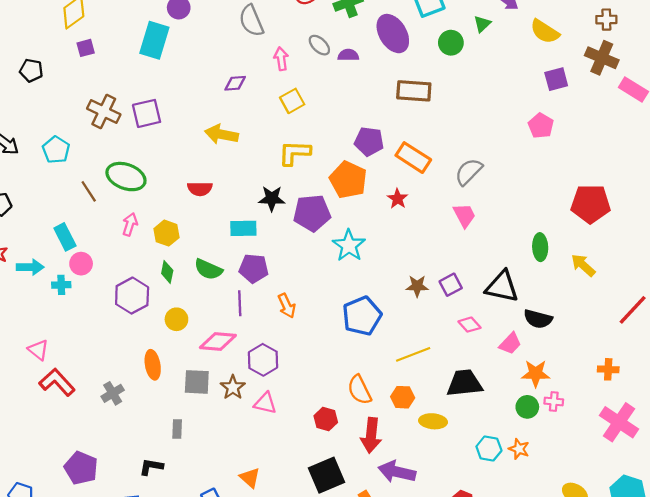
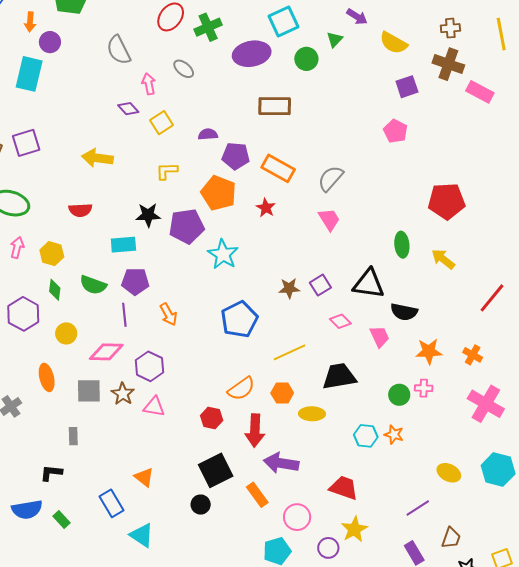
purple ellipse: (393, 34) -> (252, 54), turned -66
purple semicircle: (348, 55) -> (208, 134), moved
purple diamond: (235, 83) -> (128, 109), moved, turned 55
yellow L-shape: (294, 153) -> (167, 171), size x0.7
pink trapezoid: (510, 344) -> (380, 337), turned -65
orange cross: (608, 369) -> (473, 355), turned 30
orange star: (536, 373) -> (429, 351), moved
orange semicircle: (359, 390) -> (241, 389), turned -96

